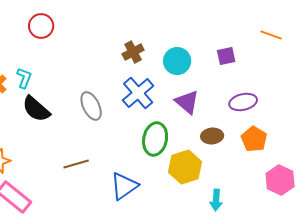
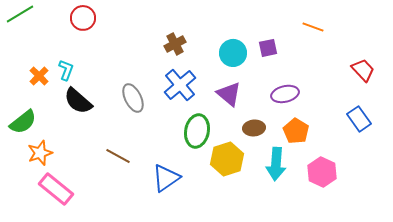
cyan circle: (177, 61) -> (233, 53), moved
brown line: (76, 164) -> (118, 156), turned 45
cyan arrow: (216, 200) -> (276, 164), moved, size x1.5

